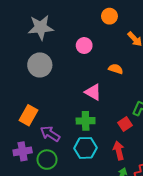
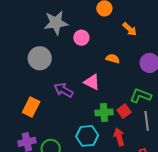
gray star: (41, 27) -> (56, 23), moved
green cross: (86, 121) -> (104, 112), moved
purple arrow: (50, 134) -> (64, 90), moved

